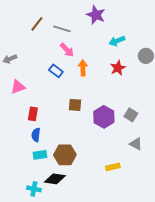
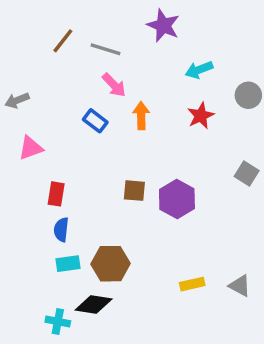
brown square: (75, 105) -> (134, 191), moved
gray square: (131, 115) -> (247, 173), moved
gray triangle: (136, 144) -> (240, 286), moved

